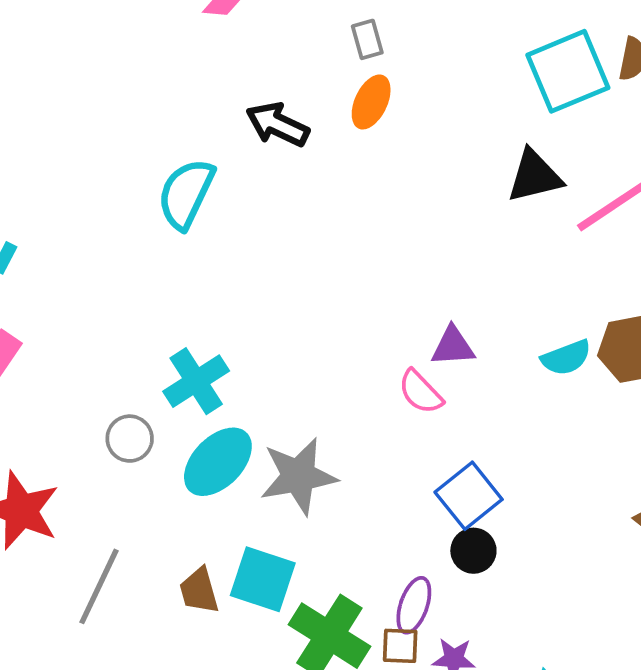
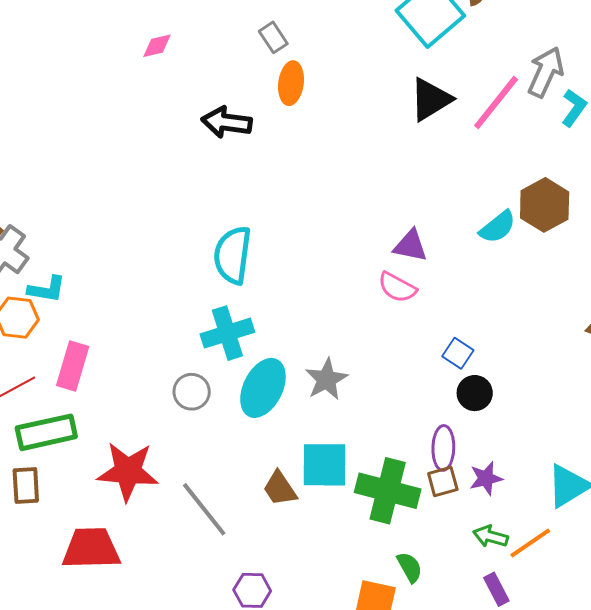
cyan semicircle: (186, 194) -> (233, 255), moved
purple triangle: (453, 346) -> (410, 246), turned 33
cyan cross: (196, 381) -> (227, 333), turned 33
gray star: (298, 476) -> (326, 379), size x0.7
blue square: (469, 496) -> (458, 353), size x0.6
gray line: (99, 586) -> (204, 509), turned -46

